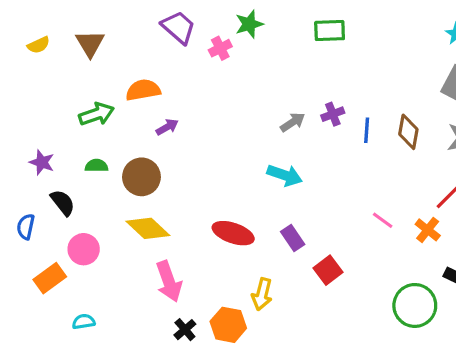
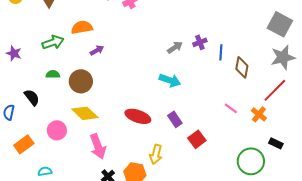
brown diamond: (408, 132) -> (242, 67), moved
purple star: (42, 162) -> (14, 53), moved
pink circle: (84, 249) -> (57, 130), moved

